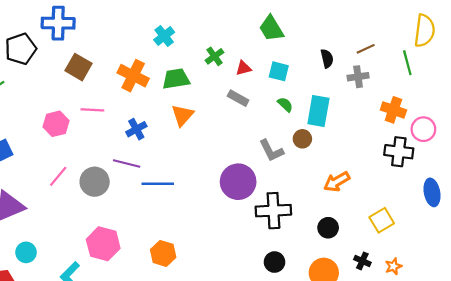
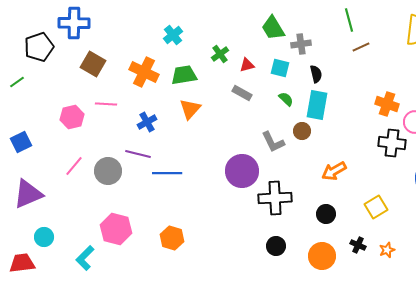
black semicircle: (327, 58) -> (316, 74), moved
green line: (407, 63) -> (349, 20), moved
gray cross: (358, 77) -> (301, 44), moved

